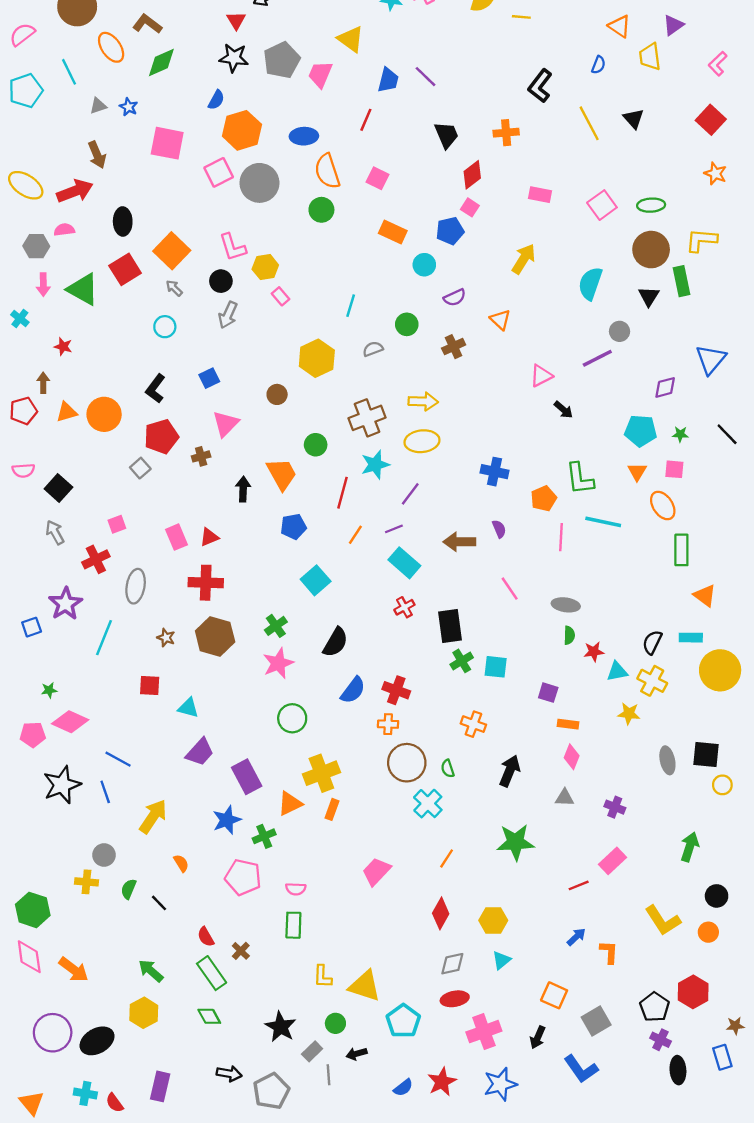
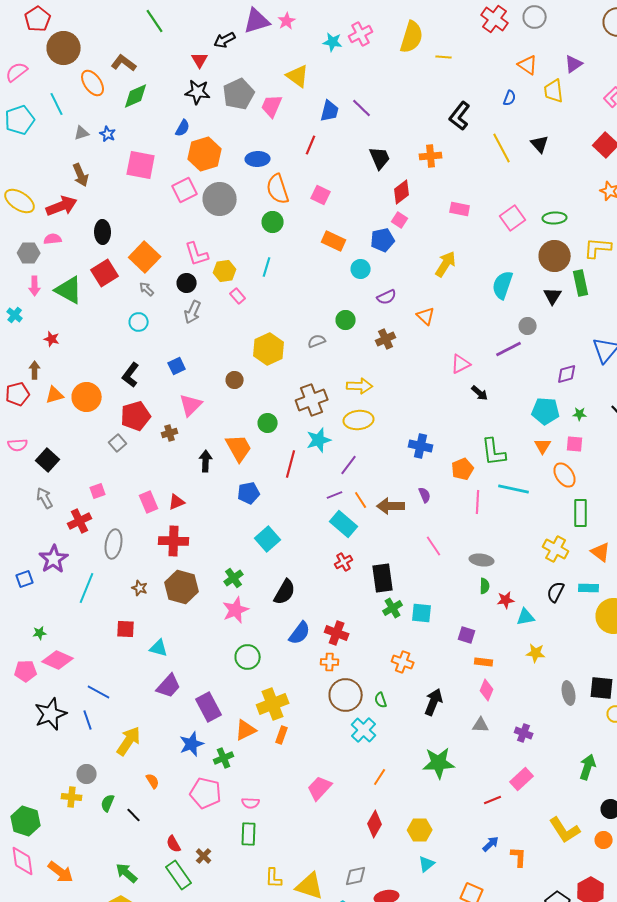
cyan line: (351, 306) -> (267, 267), moved
orange line: (355, 535) -> (361, 500), moved, turned -66
yellow cross: (652, 681) -> (556, 549), moved
gray diamond: (452, 964) -> (356, 876), moved

